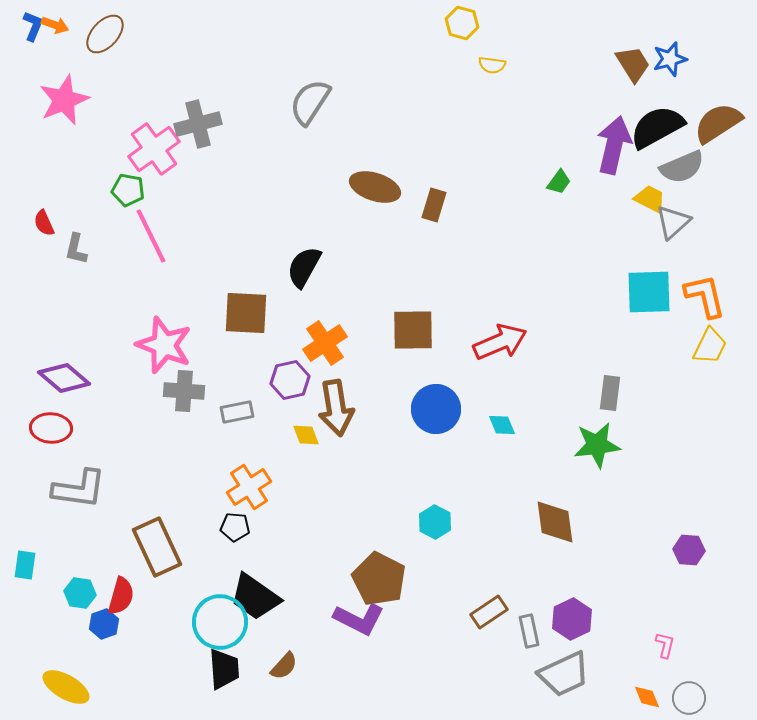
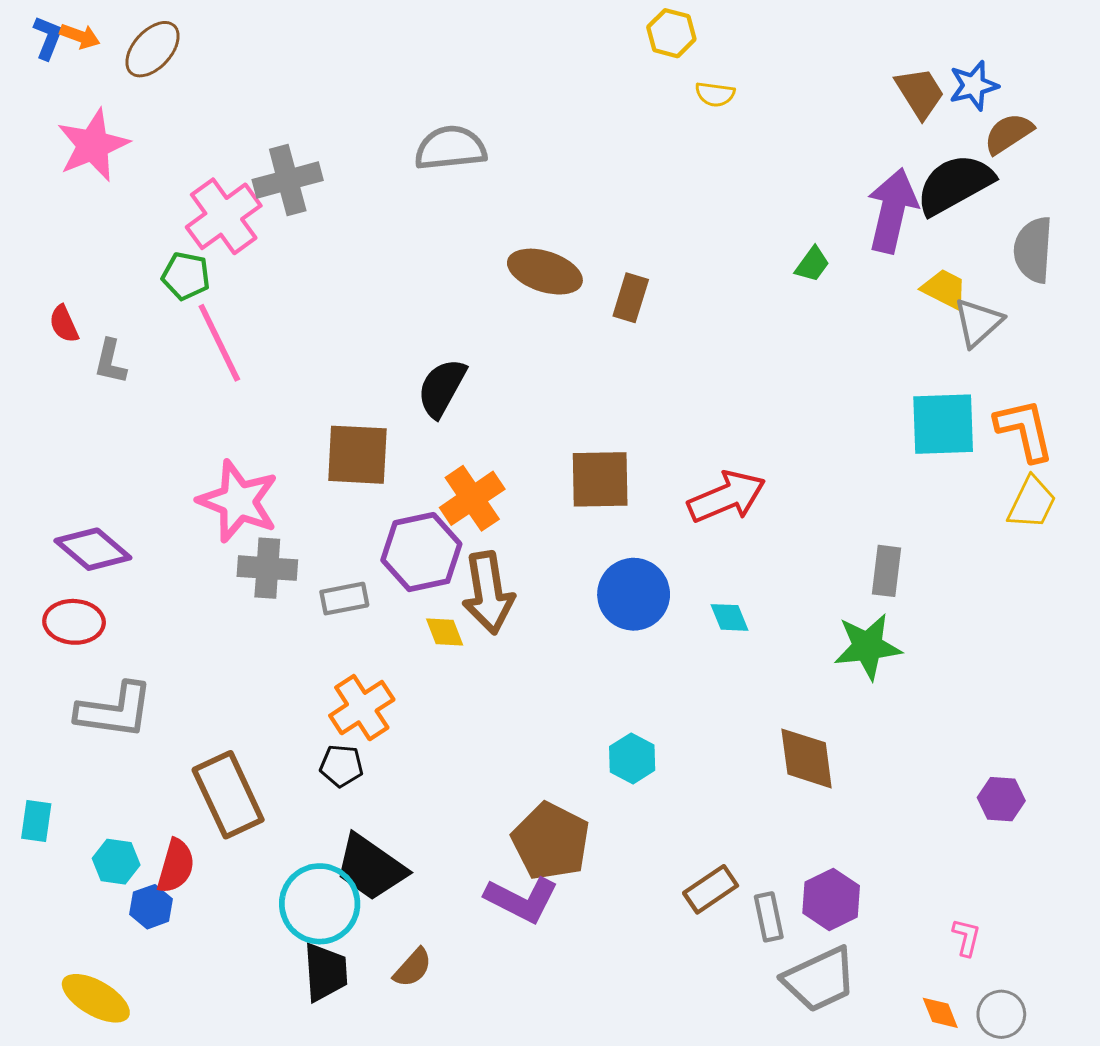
gray semicircle: (310, 102) -> (450, 148), turned 51
brown semicircle: (718, 123) -> (1009, 133), moved, size x0.7
gray semicircle: (682, 167) -> (1033, 250), moved, turned 117
purple hexagon: (290, 380) -> (421, 552), size x1.4

